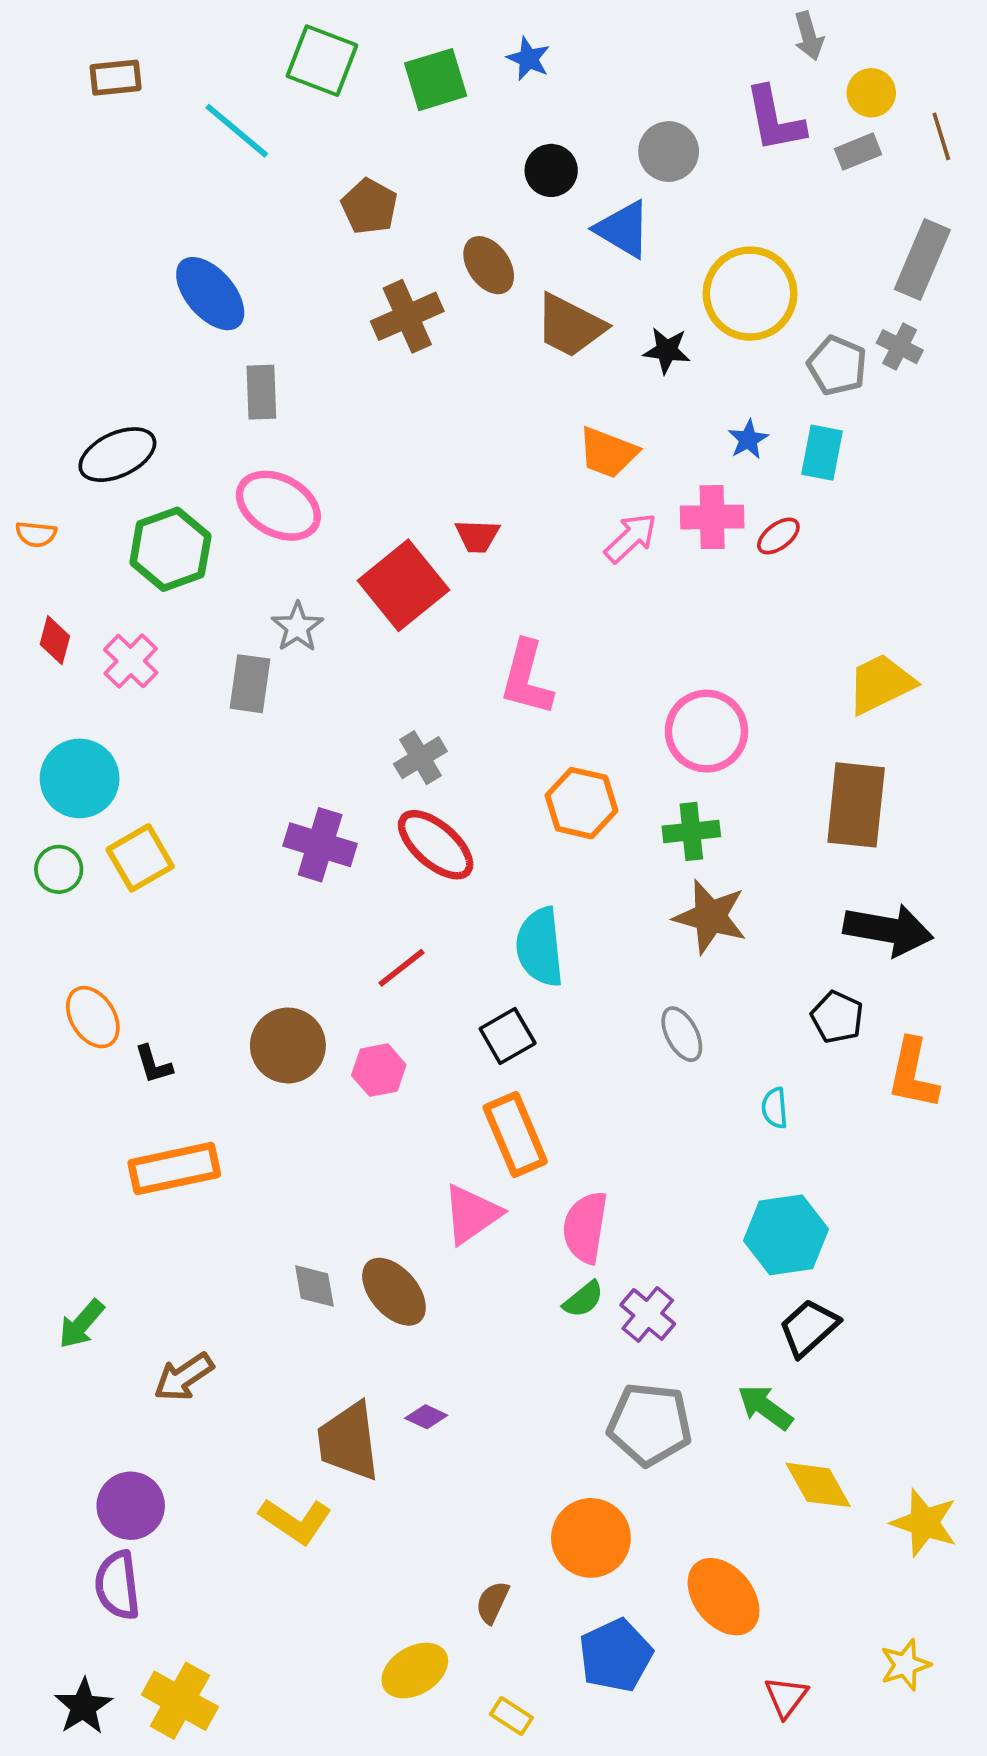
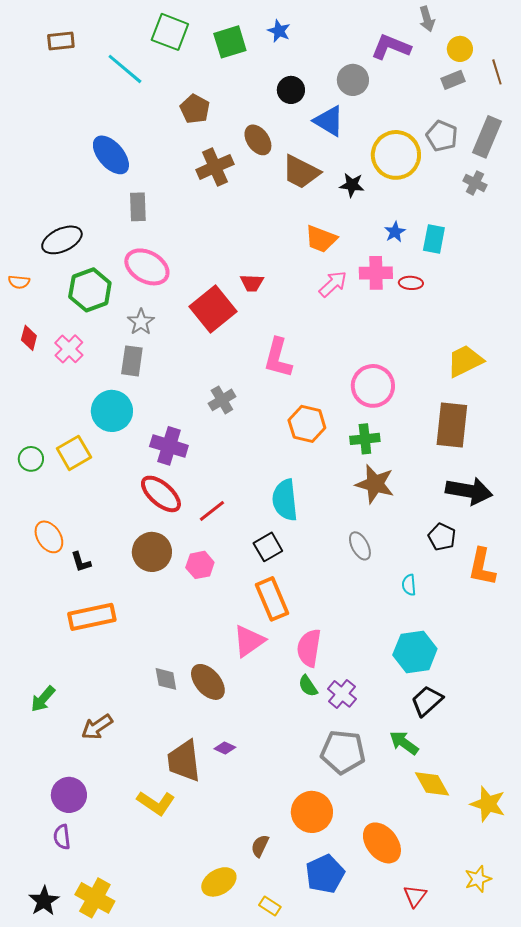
purple L-shape: (775, 119) -> (391, 47), moved, turned 123
gray pentagon: (837, 366) -> (442, 136), moved
red ellipse: (778, 536) -> (411, 283), turned 40
gray star: (297, 627) -> (141, 322), moved
cyan circle: (80, 778) -> (112, 411), moved
red ellipse: (436, 845) -> (161, 494), moved
green semicircle: (583, 1299) -> (308, 686), turned 95
purple semicircle: (117, 1585) -> (62, 837), size x0.7

